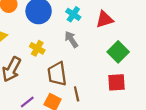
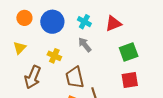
green square: (118, 52) -> (129, 52), turned 30

